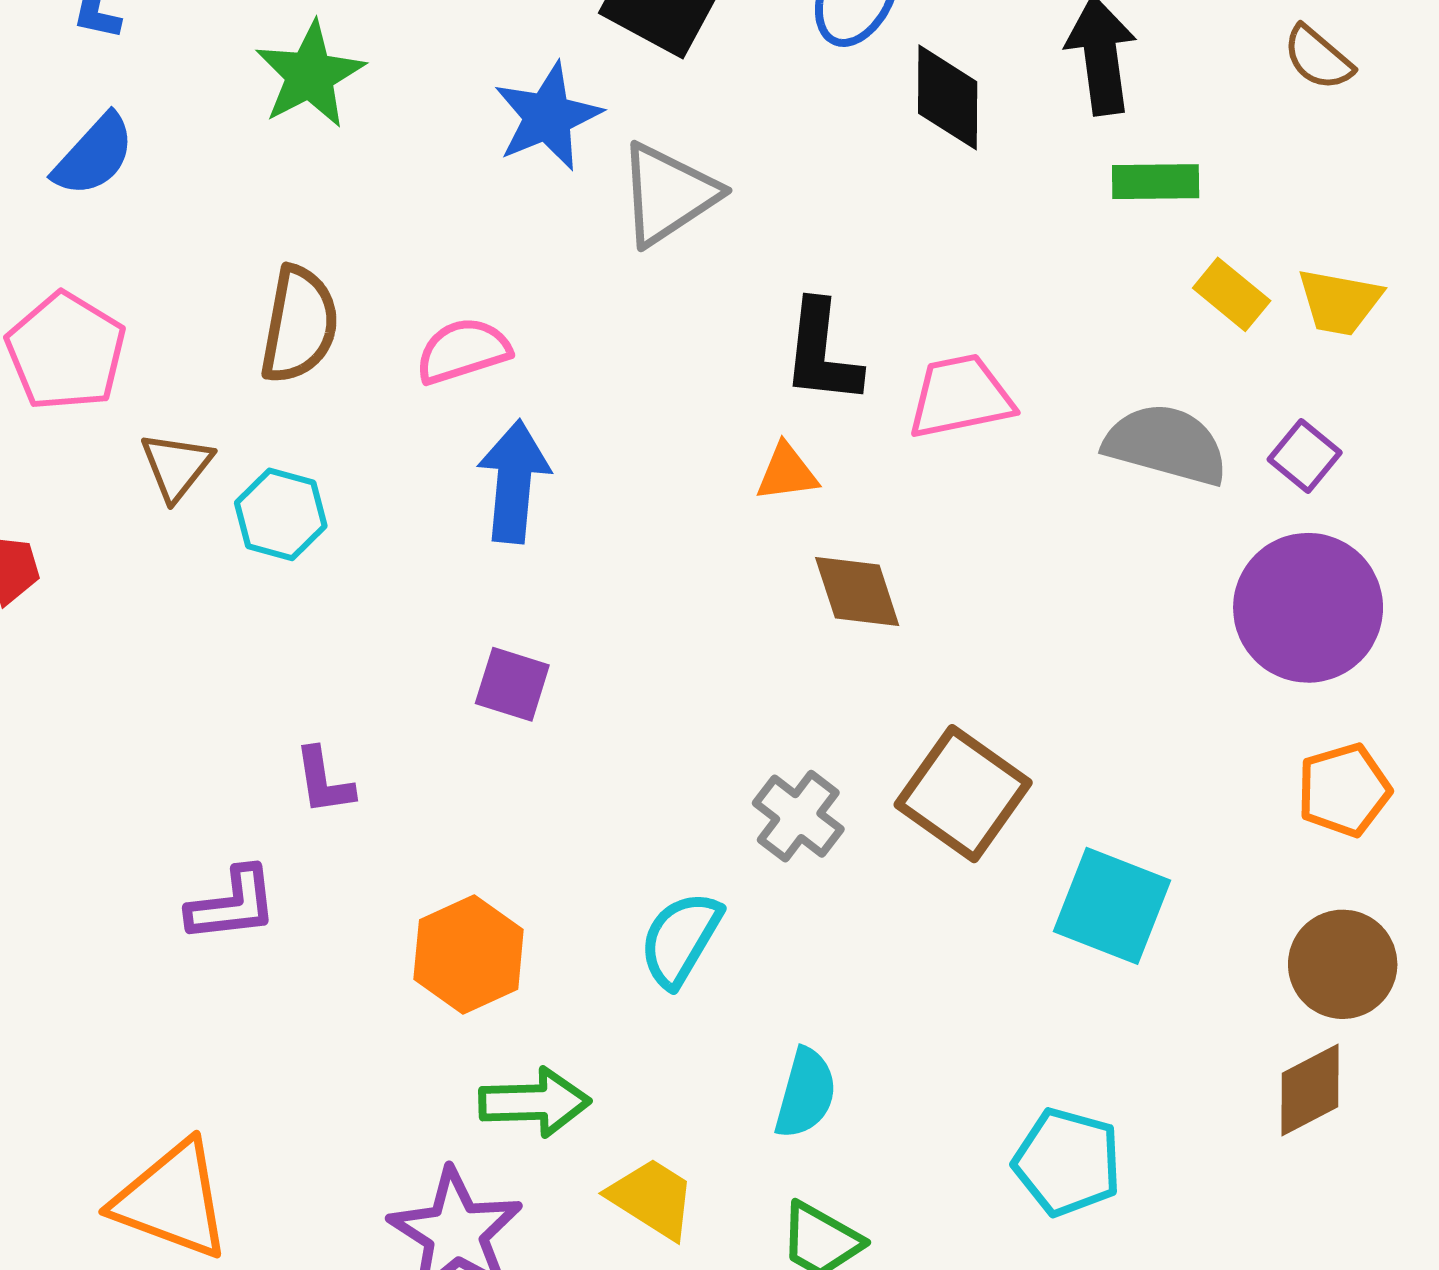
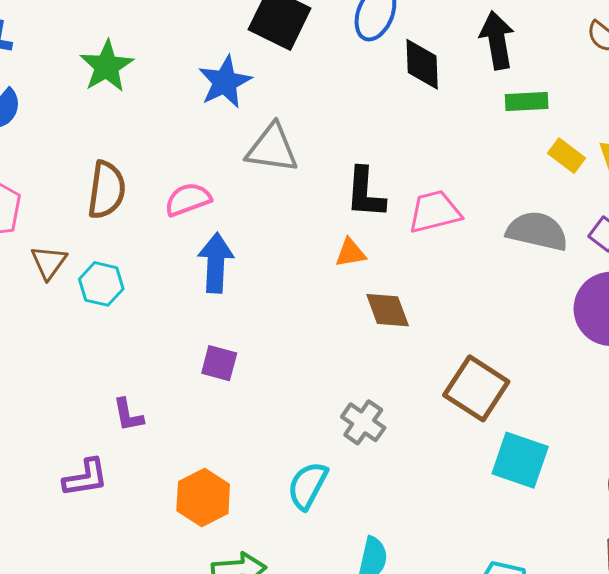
gray triangle: (668, 194) -> (272, 148), moved, turned 44
brown square: (963, 794) -> (476, 388), moved

